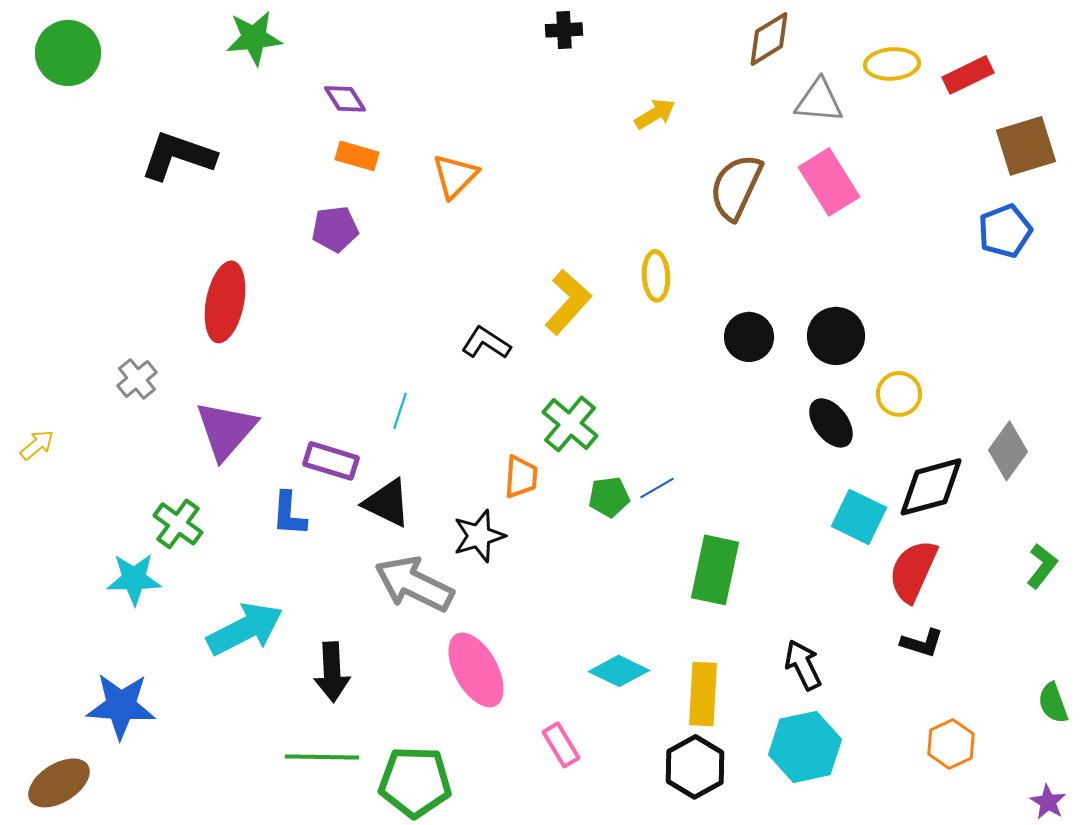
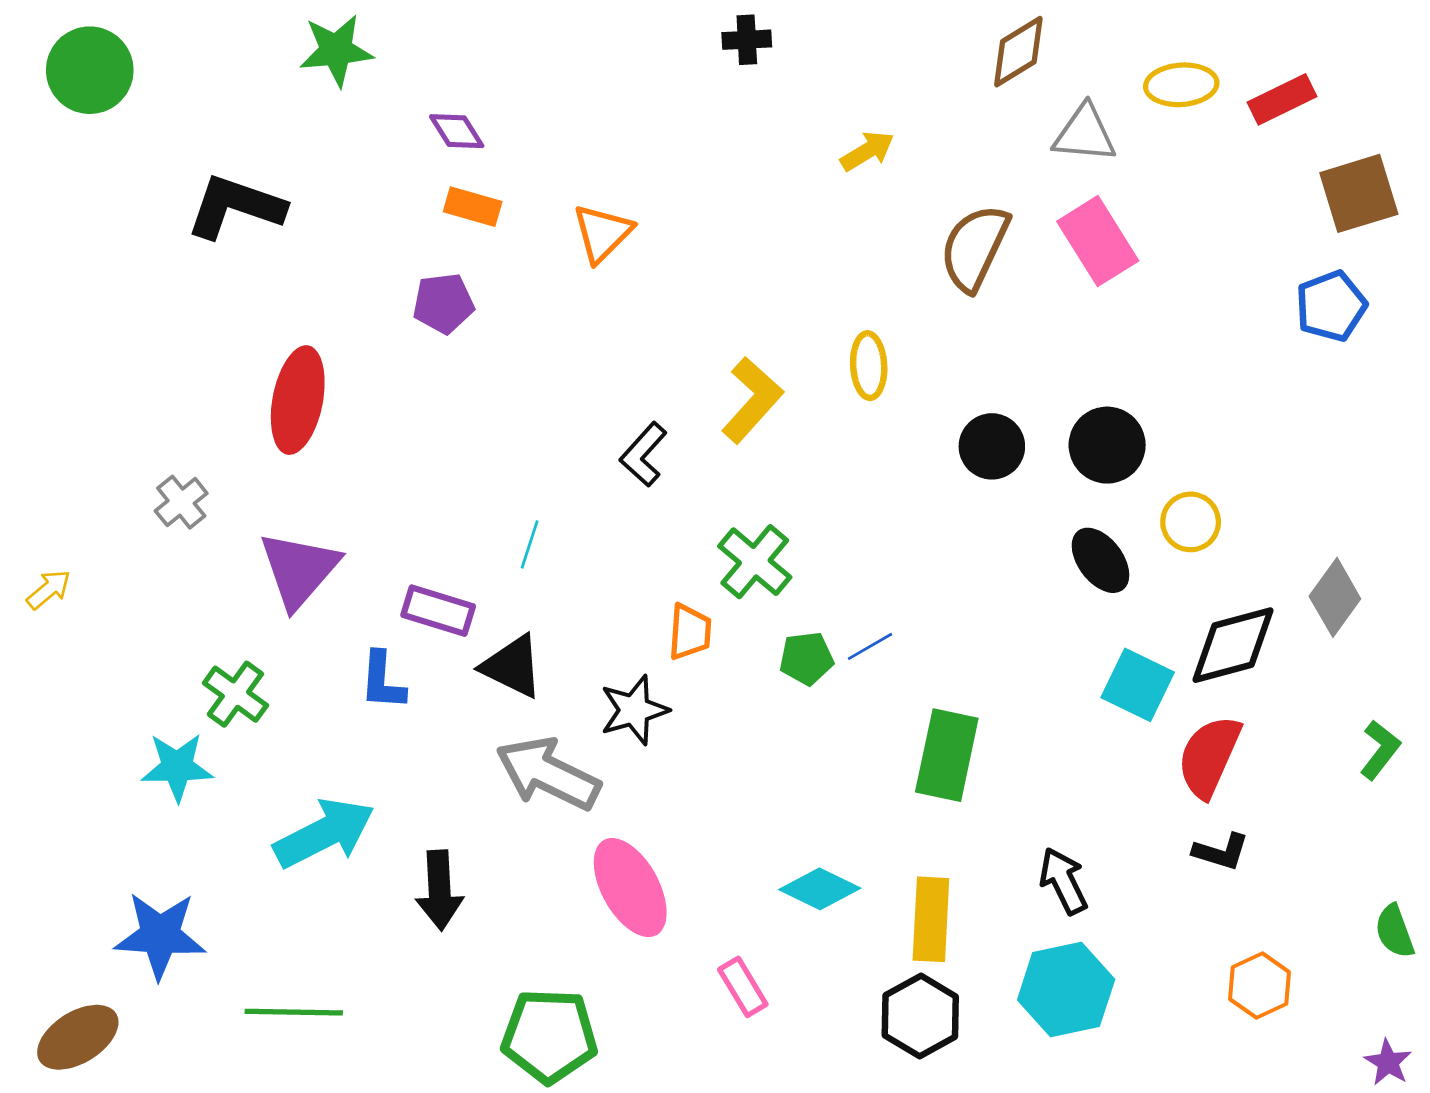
black L-shape: (486, 343) -> (643, 454), turned -81
green line: (322, 757) -> (294, 1012), moved

